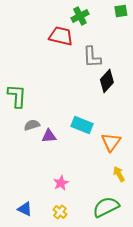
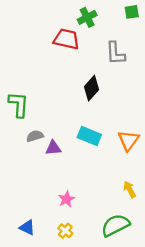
gray L-shape: (92, 57) -> (115, 53), moved
black diamond: (107, 81) -> (91, 88), moved
orange triangle: (111, 142) -> (128, 140), moved

